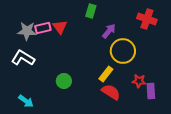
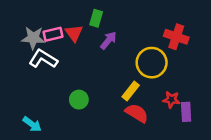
green rectangle: (91, 11) -> (96, 18), moved
red cross: (147, 19) -> (176, 37), moved
purple arrow: (109, 31) -> (108, 40), moved
white L-shape: (23, 58) -> (43, 59), moved

